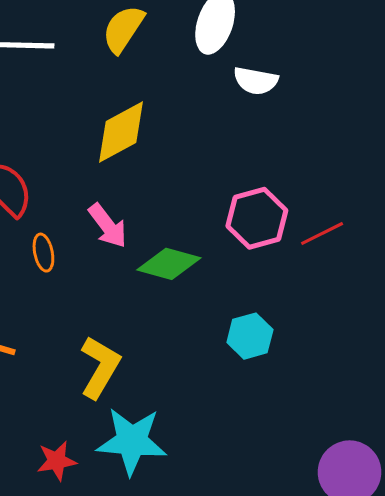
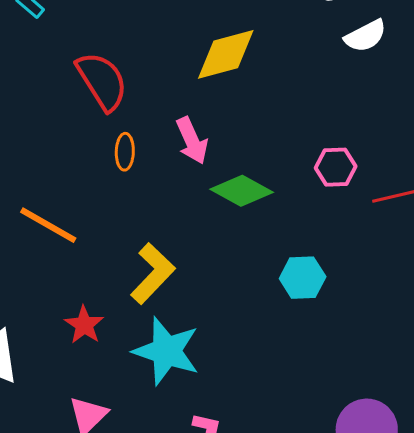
white semicircle: (256, 81) -> (365, 36), turned -51
pink hexagon: (257, 218) -> (336, 167), size x0.7
red star: (57, 461) -> (84, 325), moved, turned 30

